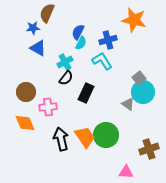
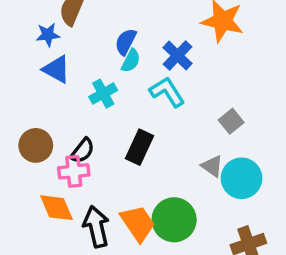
blue cross: (108, 40) -> (178, 56), turned -30
black semicircle: (66, 78) -> (82, 151), moved
cyan circle: (143, 92) -> (242, 178), moved
orange diamond: (25, 123) -> (56, 208), moved

